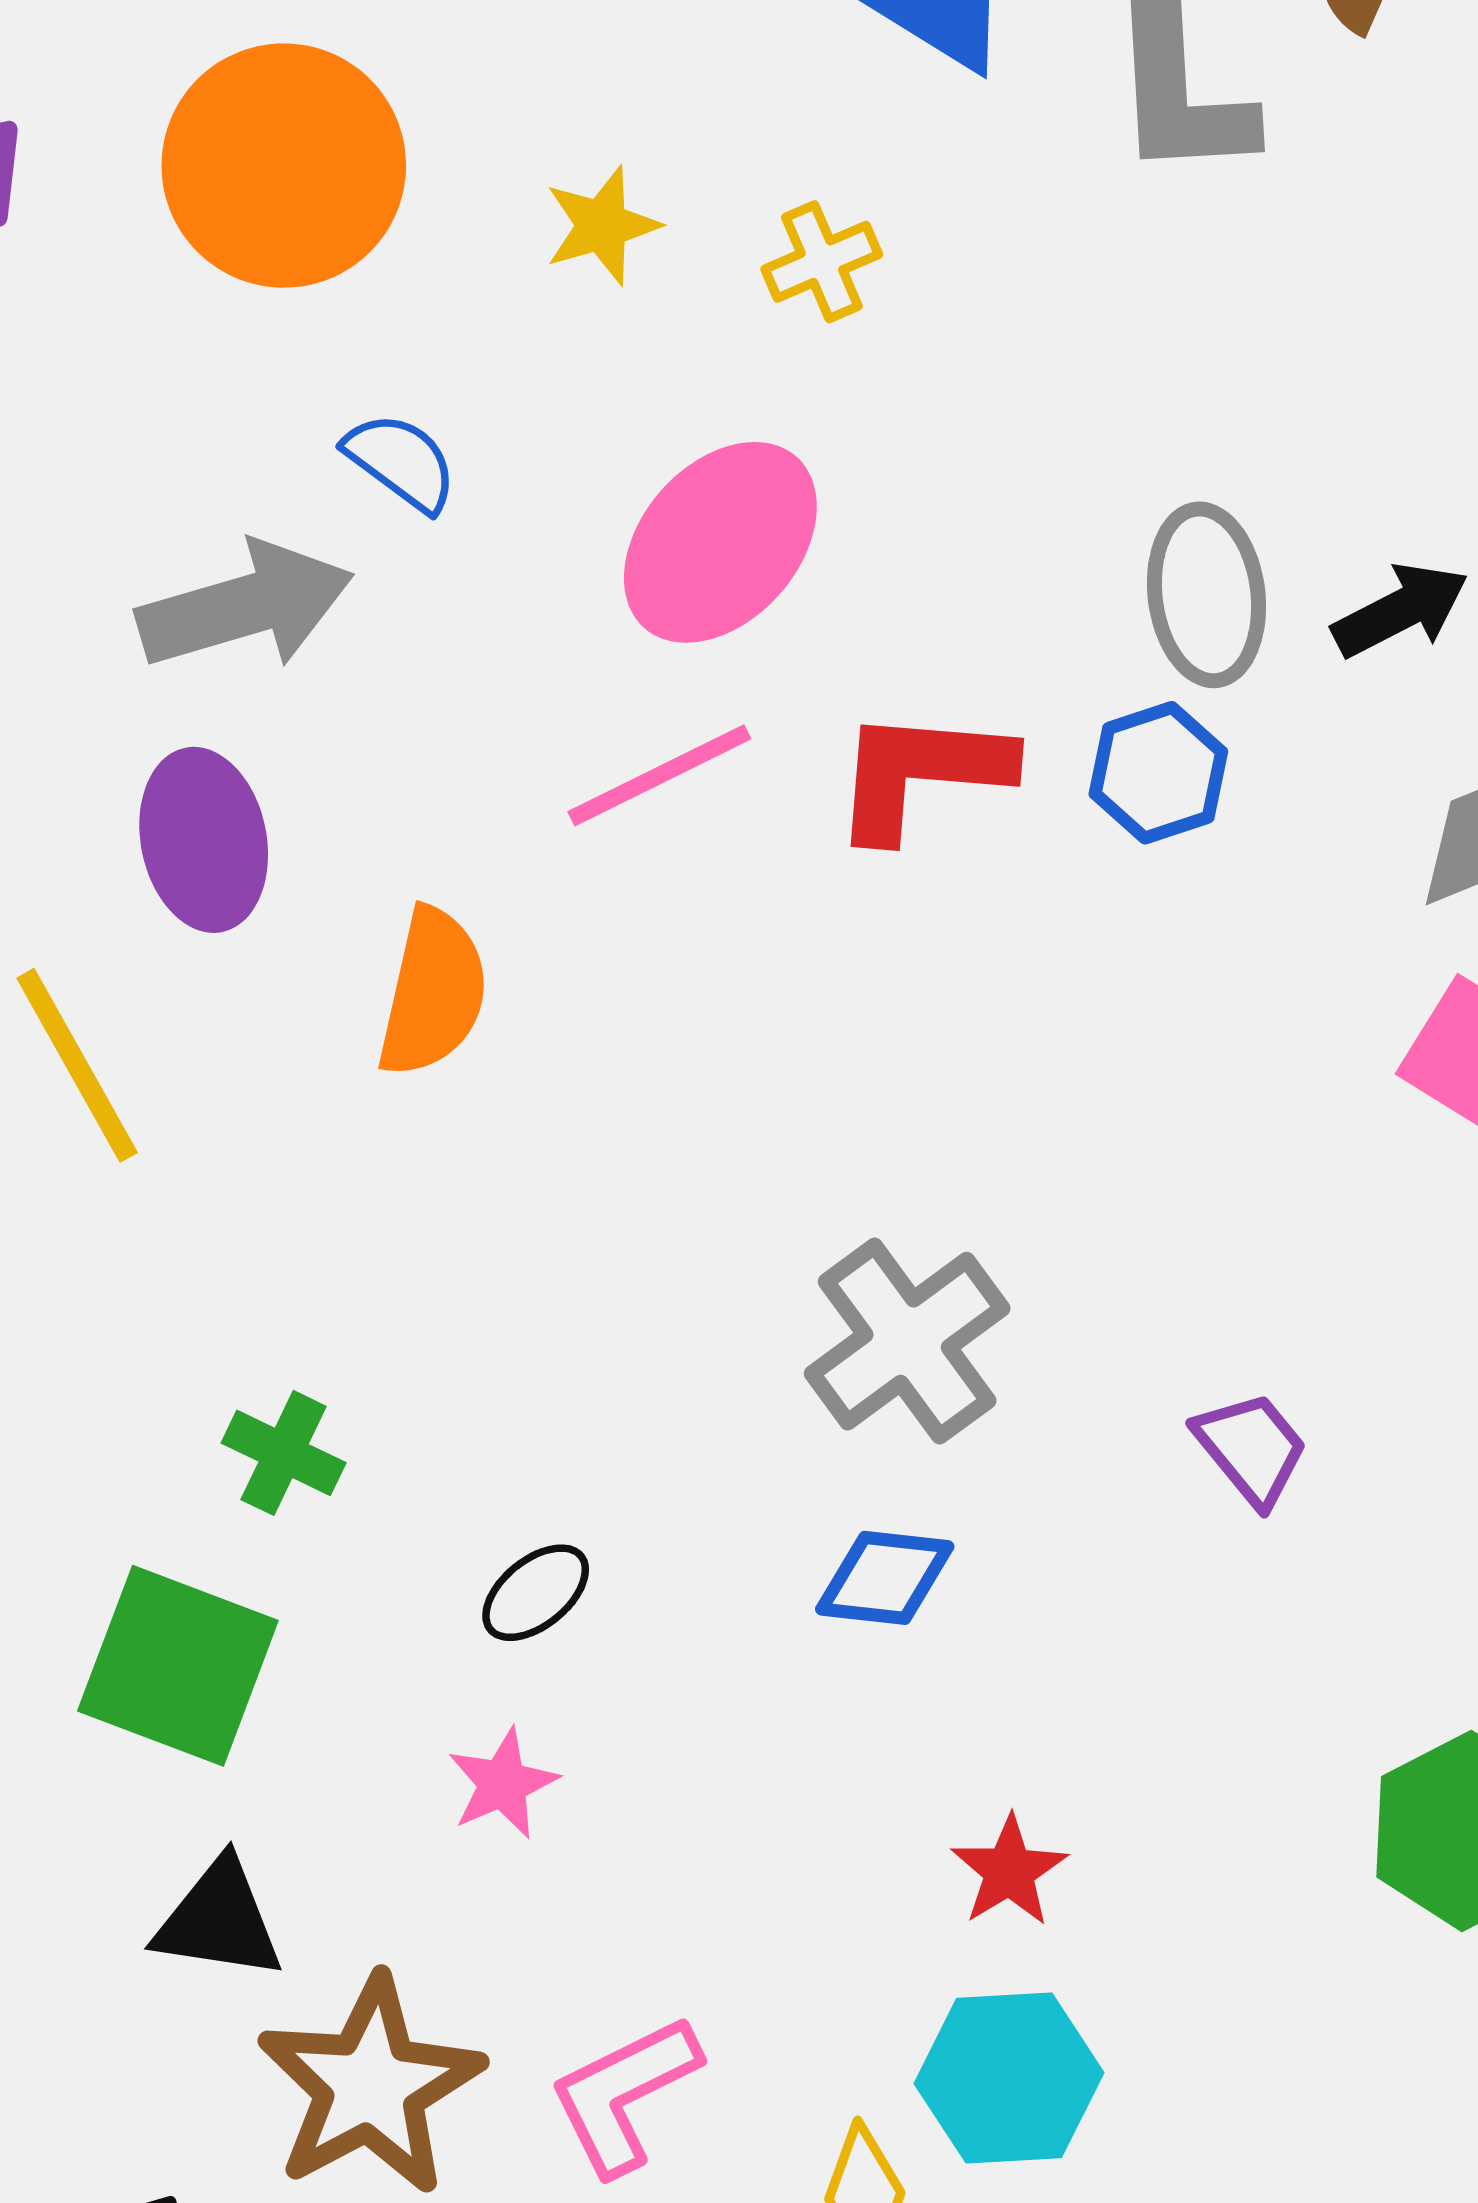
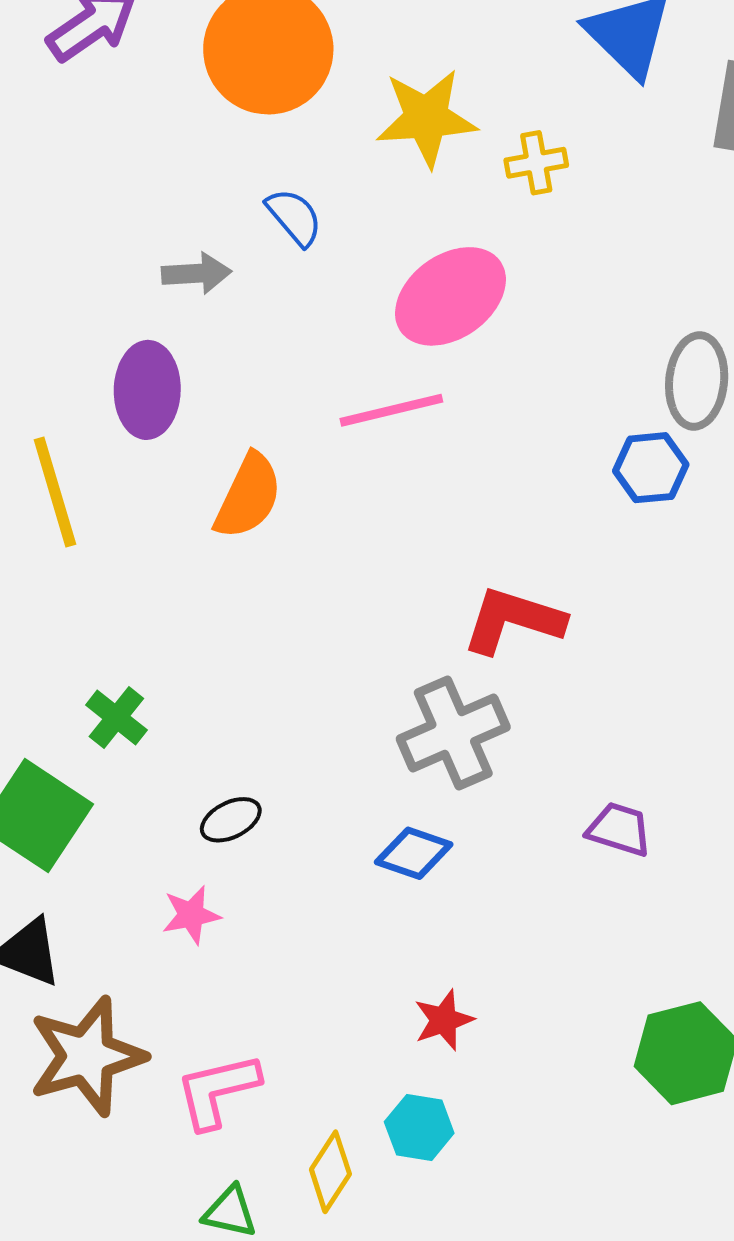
yellow star: (602, 225) -> (426, 118), size x1.6
gray arrow: (245, 606) -> (197, 273), size x0.6
red L-shape: (921, 773) -> (513, 620), moved
purple trapezoid: (1251, 1448) -> (619, 829), turned -46
cyan hexagon: (1009, 2078) -> (419, 1128), size x0.7

